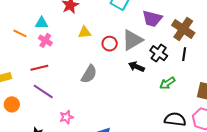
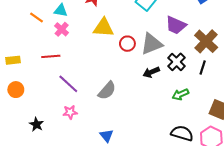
yellow triangle: (85, 32) -> (103, 28), size x1.5
black arrow: (136, 67) -> (151, 72), turned -56
gray semicircle: (89, 74) -> (107, 91), moved
purple line: (43, 91) -> (68, 84), moved

